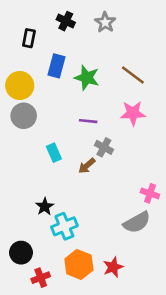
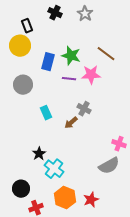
black rectangle: (29, 38) -> (27, 26), turned -32
blue rectangle: (57, 66) -> (48, 62), moved
yellow circle: (20, 86) -> (20, 46), moved
pink star: (133, 113) -> (91, 75), moved
purple line: (88, 121) -> (69, 79), moved
cyan cross: (64, 226) -> (54, 169), turned -30

